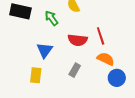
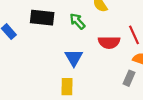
gray rectangle: (75, 70) -> (129, 78), moved

